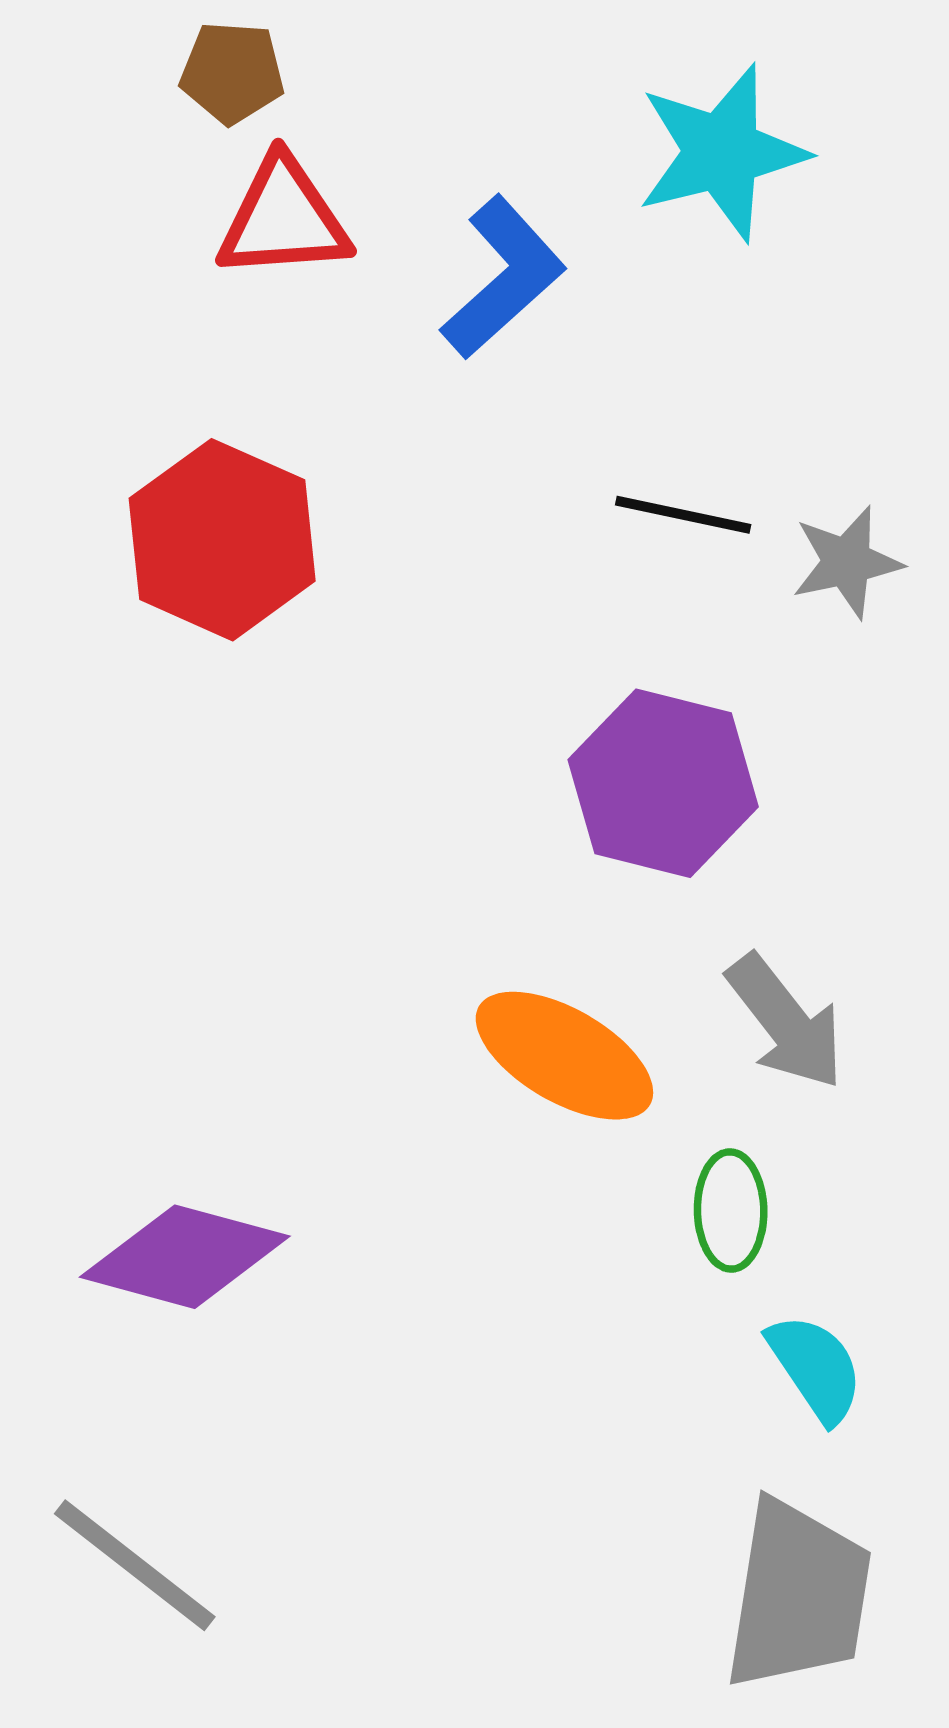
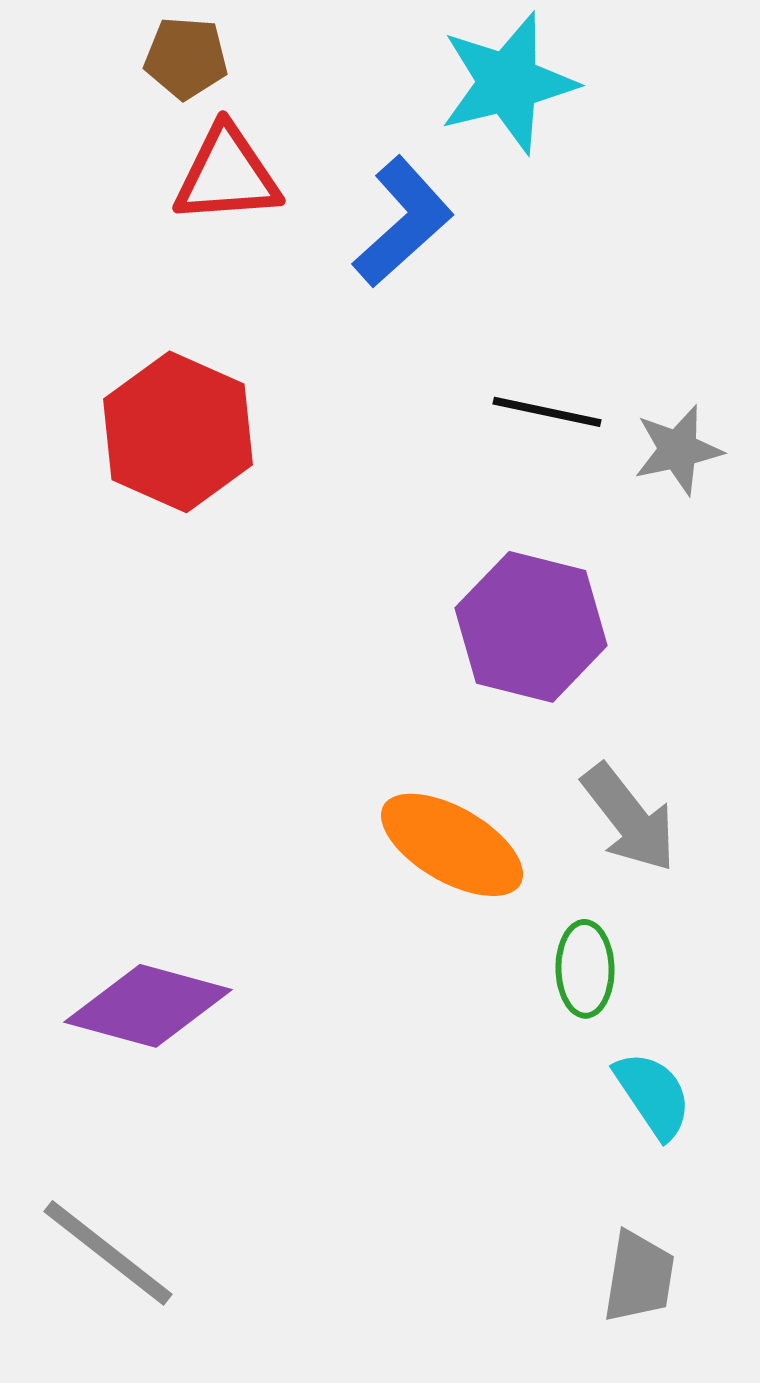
cyan star: (722, 152) -> (508, 83), moved
gray trapezoid: (798, 1595) -> (639, 1277), size x0.6

